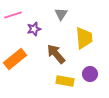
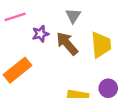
brown arrow: (56, 54) -> (67, 44), moved

